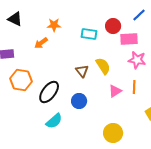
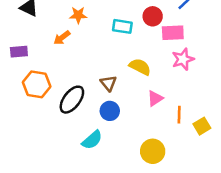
pink star: (137, 60) -> (183, 59), turned -30
yellow semicircle: (103, 66) -> (140, 67), turned -30
brown triangle: (82, 71) -> (108, 83), moved
orange line: (134, 87) -> (179, 115), moved
cyan semicircle: (54, 121) -> (92, 140), moved

